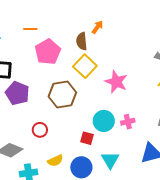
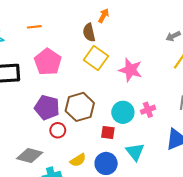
pink pentagon: (48, 52) -> (48, 62), moved
purple pentagon: (17, 93) -> (47, 107), moved
brown hexagon: (62, 95) -> (80, 107), moved

